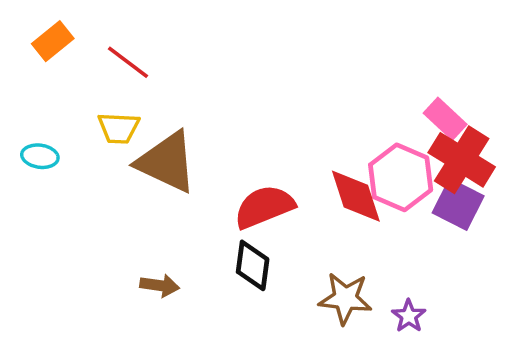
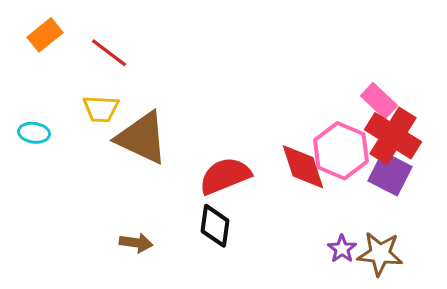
brown star: (345, 298) -> (380, 254), moved
purple star: (409, 316) -> (342, 249), moved

